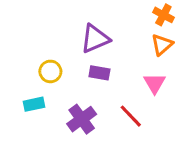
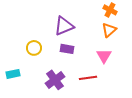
cyan rectangle: (34, 104) -> (13, 74), moved
red line: (131, 116) -> (88, 78), turned -54

